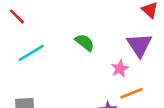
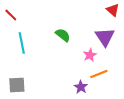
cyan line: (31, 53) -> (22, 43), turned -70

